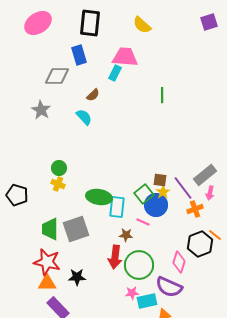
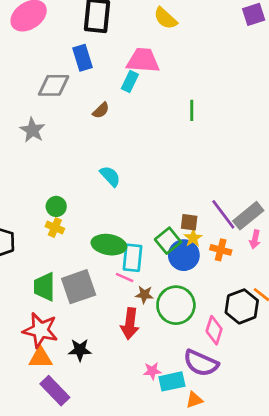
cyan semicircle: (84, 117) -> (110, 176), moved
purple line: (183, 188) -> (223, 214), moved
orange cross: (195, 209) -> (221, 250), moved, turned 35
pink line: (143, 222) -> (125, 278), moved
green circle: (139, 265) -> (176, 305), moved

